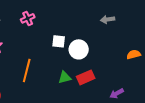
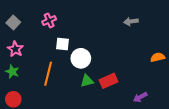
white square: (59, 41) -> (62, 44), moved
white circle: (79, 49) -> (81, 58), moved

